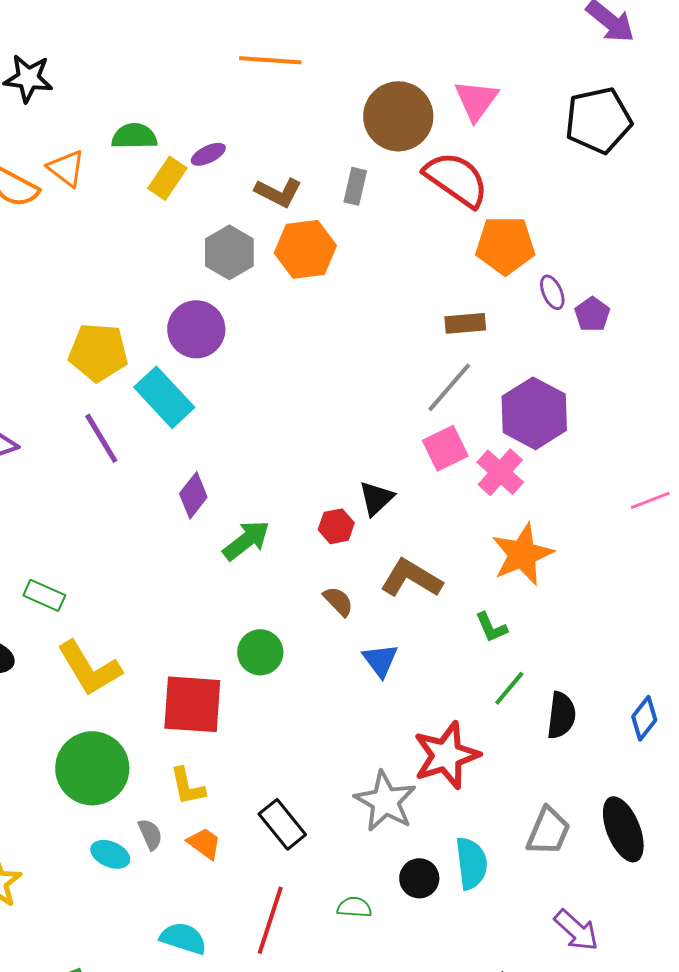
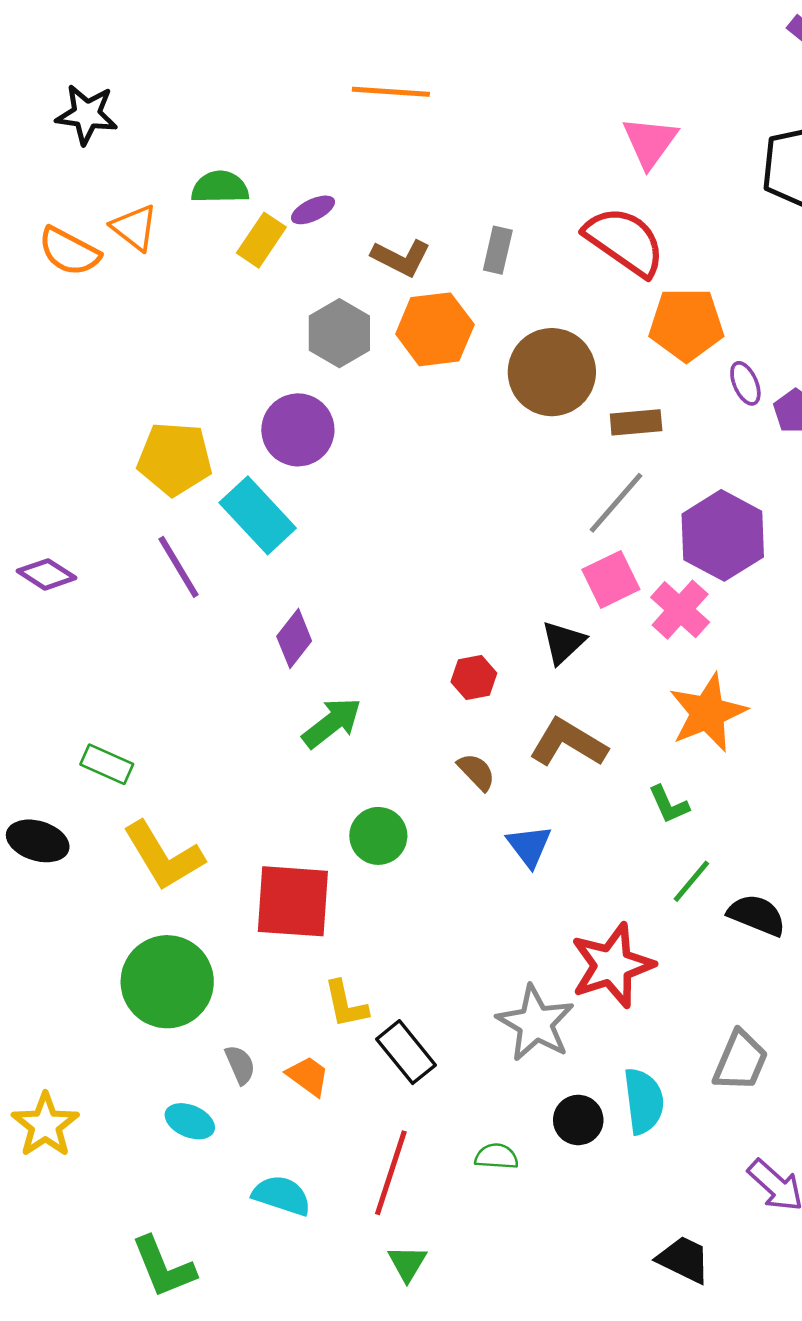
brown circle: (398, 116) -> (552, 372), moved
black triangle: (376, 498) -> (563, 642), moved
green arrow: (246, 540) -> (332, 723), moved
black semicircle: (561, 715) -> (757, 915), turned -75
yellow L-shape: (187, 786) -> (346, 1004), moved
cyan ellipse: (110, 854) -> (190, 1121), moved

